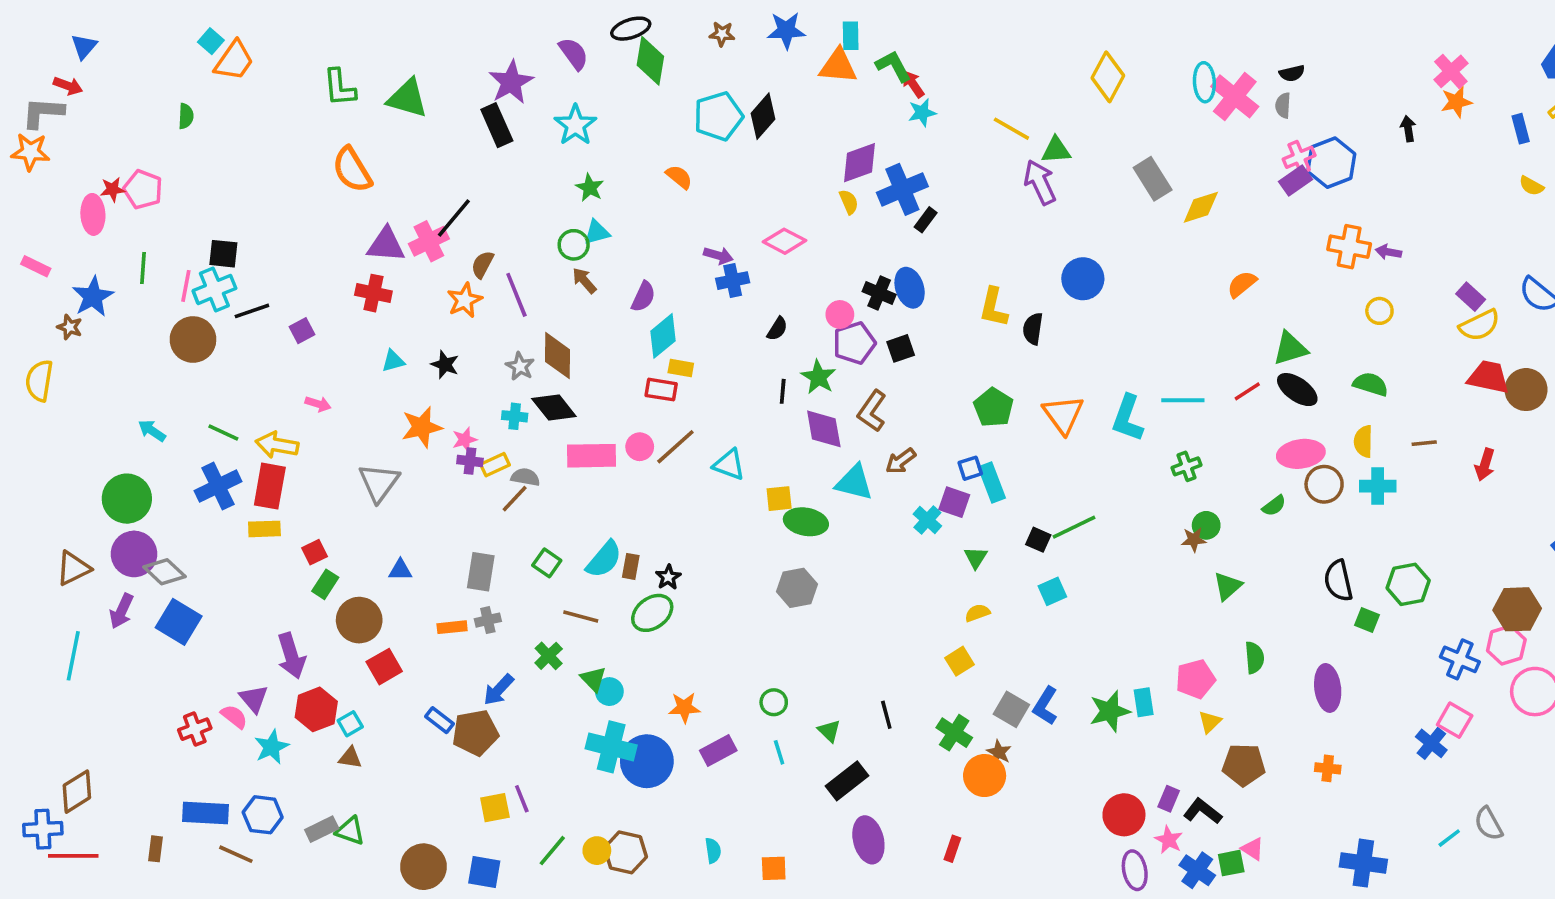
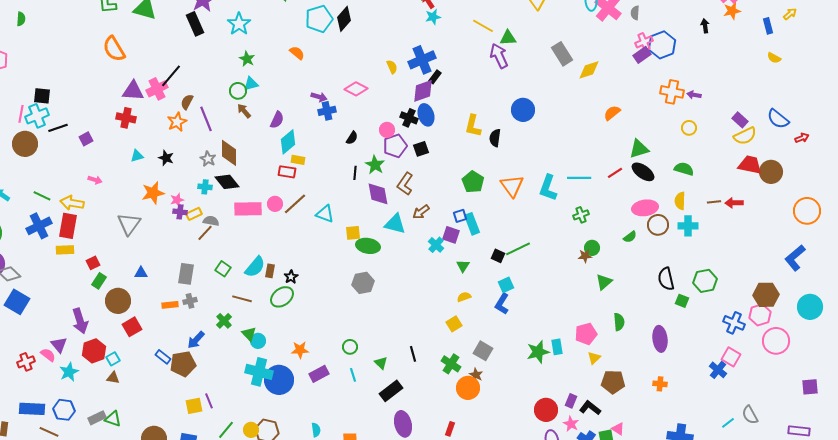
purple diamond: (860, 163) -> (423, 91), moved
red arrow: (1485, 465) -> (734, 203), moved, turned 72
blue L-shape: (1045, 706) -> (502, 304), moved

